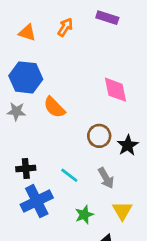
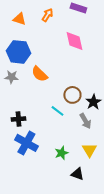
pink diamond: (115, 90) -> (74, 41), moved
cyan line: (69, 175) -> (57, 111), moved
gray arrow: (106, 178) -> (85, 121), moved
blue cross: (37, 201) -> (26, 143), turned -35

